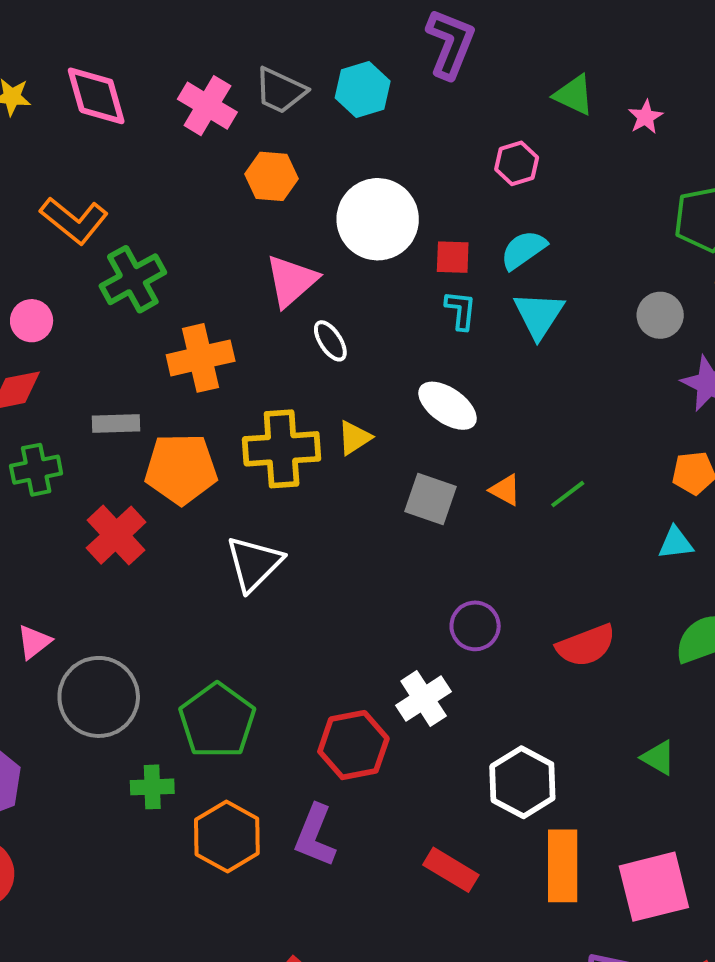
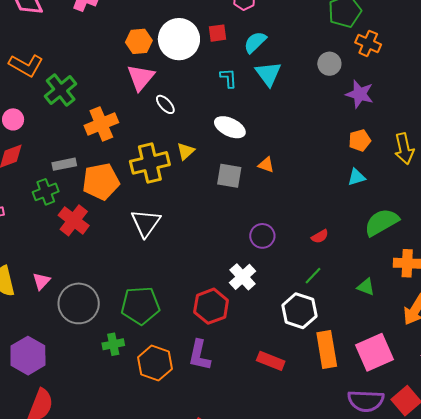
orange hexagon: (271, 176) -> (139, 41), moved
red square: (453, 257) -> (217, 33), moved
green cross: (36, 470) -> (46, 192), moved
green line: (568, 494) -> (313, 276), moved
red semicircle: (586, 645) -> (320, 236), size x0.6
green pentagon: (217, 721) -> (140, 305), turned -30

